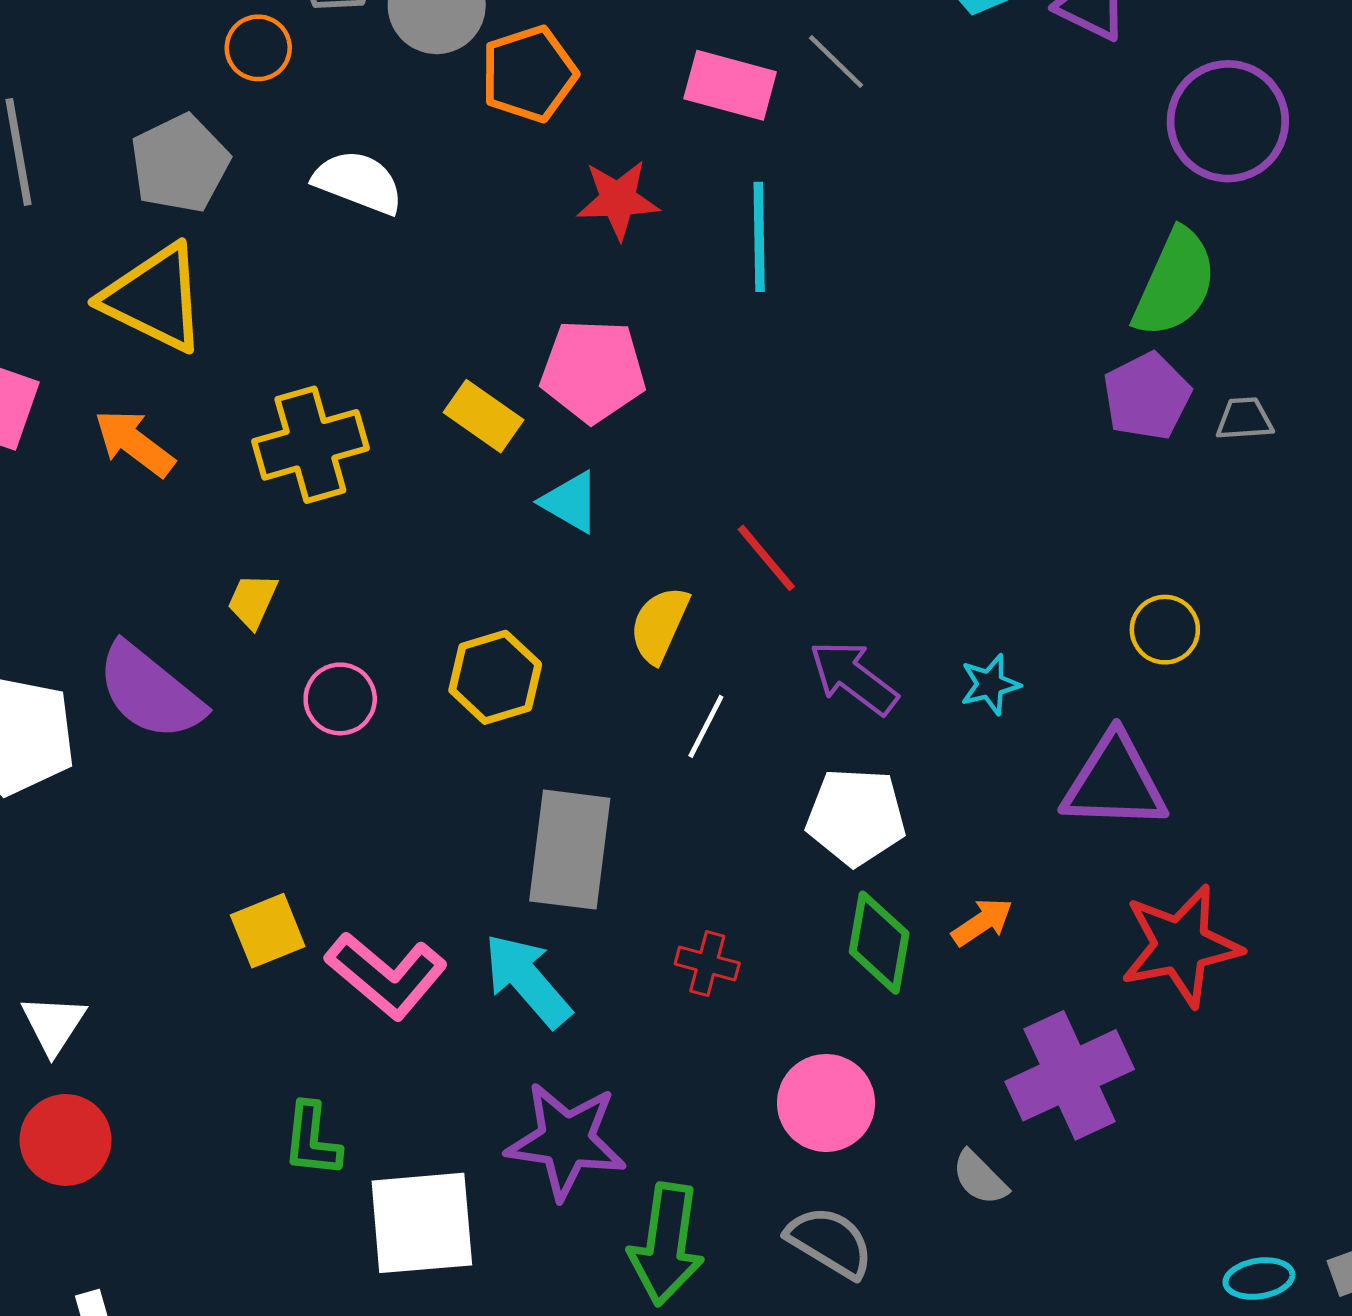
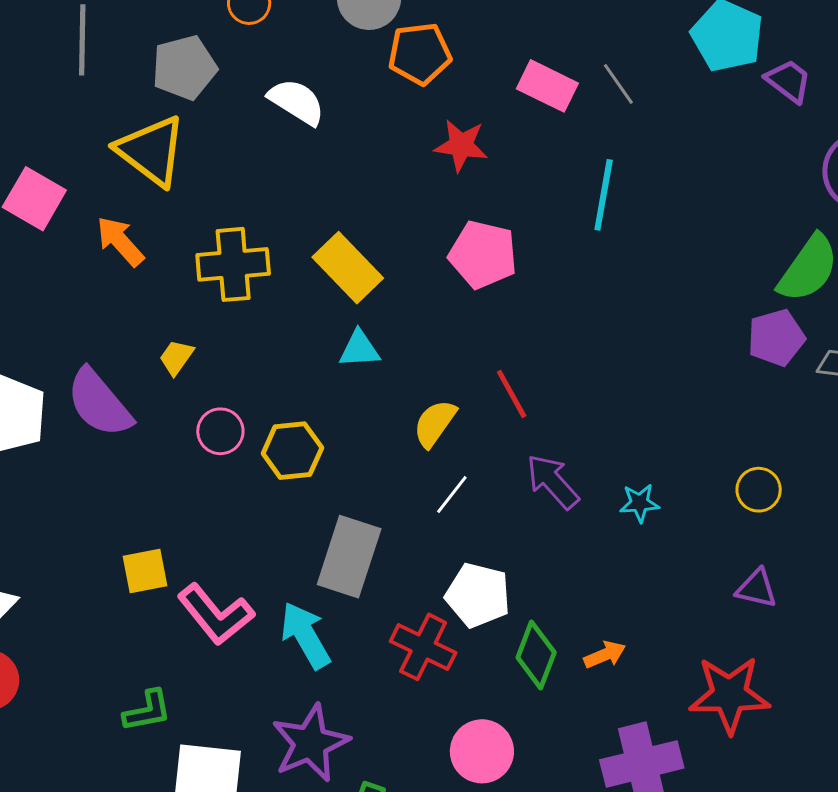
cyan line: (759, 237) -> (604, 195), moved
pink pentagon: (593, 371) -> (483, 255), moved
yellow rectangle: (484, 416) -> (348, 268), size x1.4
cyan triangle: (571, 502) -> (359, 349), moved, turned -45
yellow hexagon: (495, 677) -> (292, 451), moved
purple triangle: (1114, 782) -> (757, 588), moved, size x0.6
white pentagon: (856, 817) -> (478, 595), moved
red cross: (707, 964) -> (423, 647), size x1.6
green L-shape: (312, 1140) -> (147, 711), turned -118
purple star: (566, 1141) -> (310, 743), turned 30

